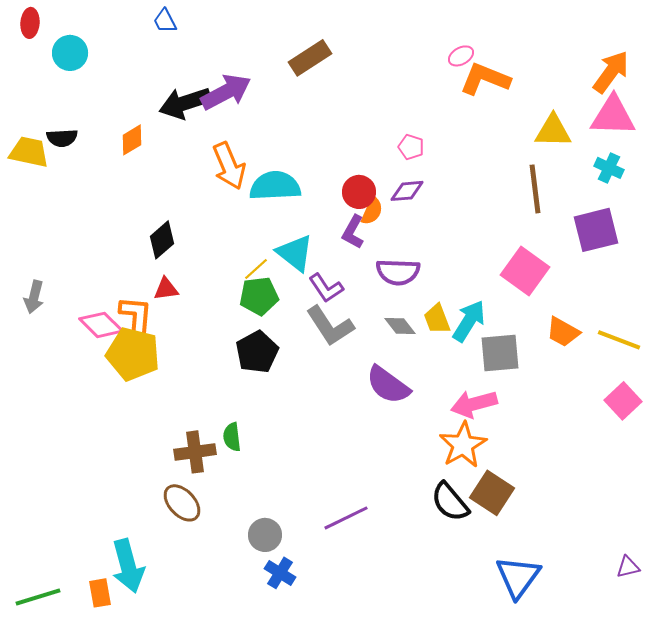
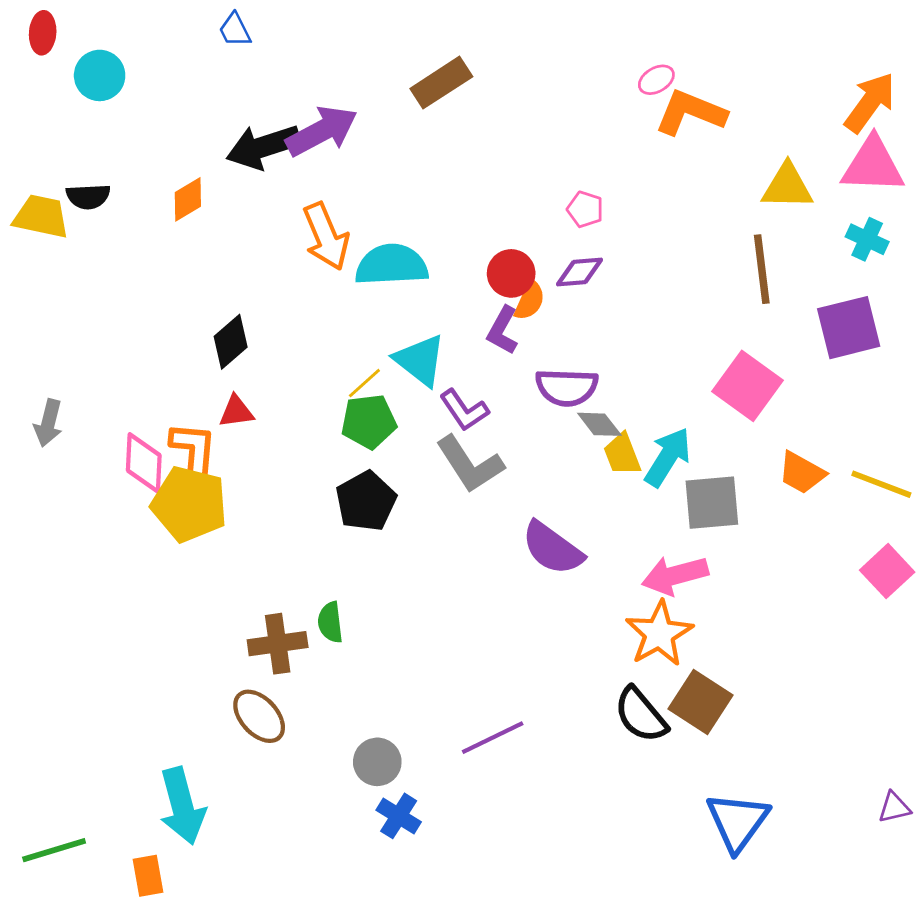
pink diamond: (101, 325) -> (144, 463), turned 48
gray diamond: (400, 326) -> (599, 424), moved
orange rectangle: (100, 593) -> (148, 876), moved

